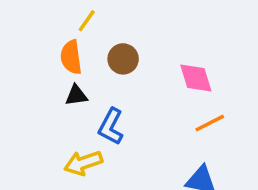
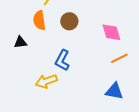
black triangle: (76, 95) -> (20, 42), moved

